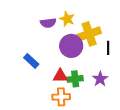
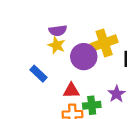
yellow star: (67, 19) -> (57, 45), moved
green cross: (75, 79) -> (92, 105), moved

